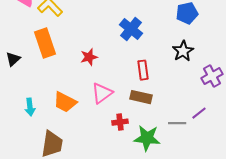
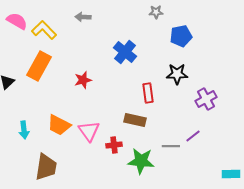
orange rectangle: (45, 43) -> (39, 66), turned 48
black star: (183, 51) -> (177, 74), turned 30
red rectangle: (143, 70) -> (148, 93), moved
pink triangle: (102, 93) -> (89, 131), moved, turned -30

